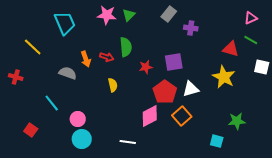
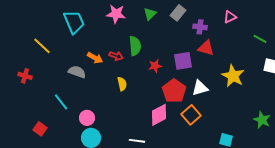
green triangle: (129, 15) -> (150, 14), moved
pink triangle: (251, 18) -> (230, 17), moved
red triangle: (231, 49) -> (206, 48), moved
orange arrow: (86, 59) -> (95, 58), turned -42
green star: (237, 121) -> (262, 120), moved, turned 30

